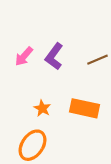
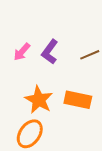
orange star: (42, 108) -> (39, 100), size x1.8

